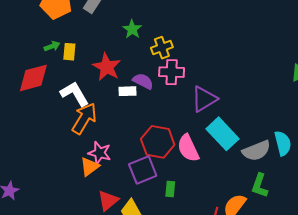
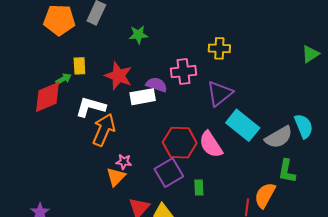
green star: (132, 29) -> (138, 35), turned -30
green arrow: (52, 46) -> (64, 79), moved
yellow cross: (162, 48) -> (219, 48), moved, turned 30
white rectangle: (127, 91) -> (143, 97), size x1.4
white L-shape: (75, 94) -> (91, 107), turned -36
pink star: (100, 153) -> (124, 162), size x0.7

